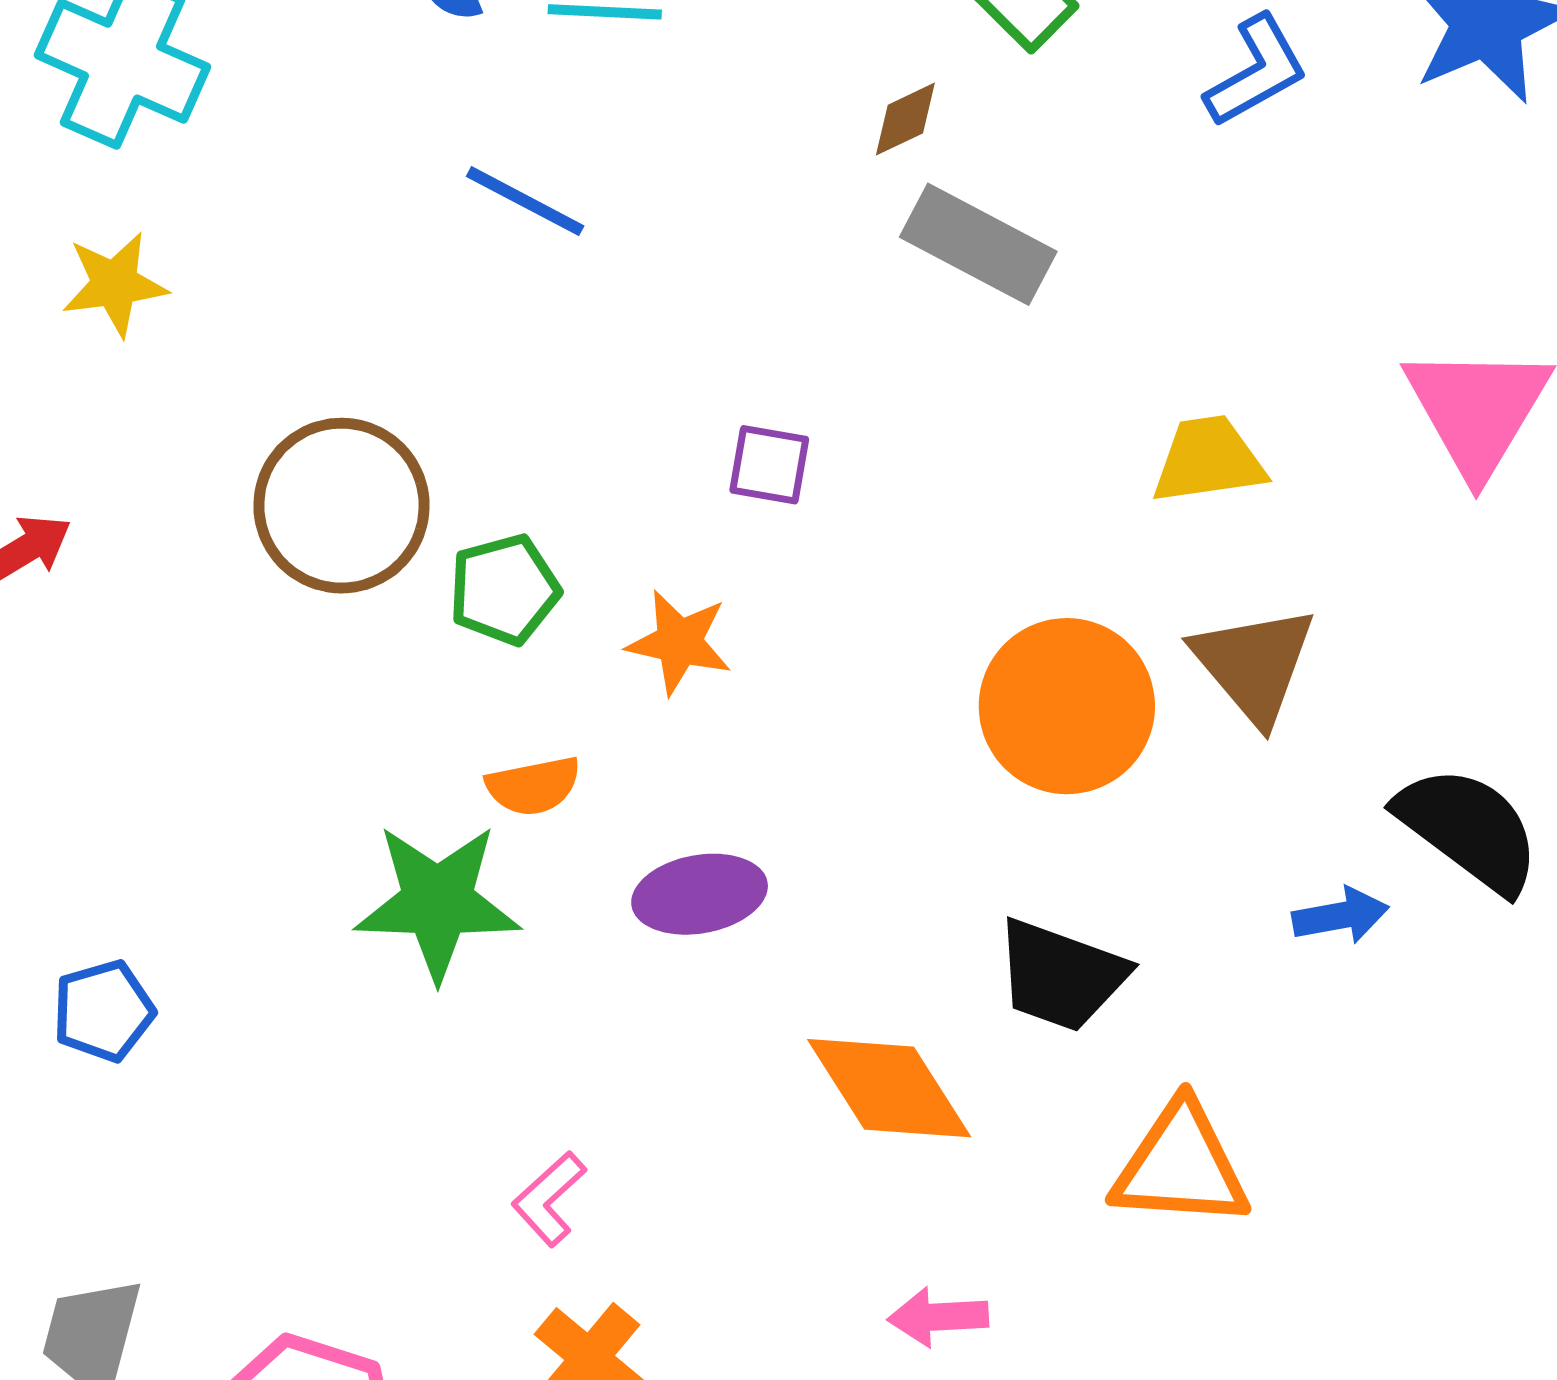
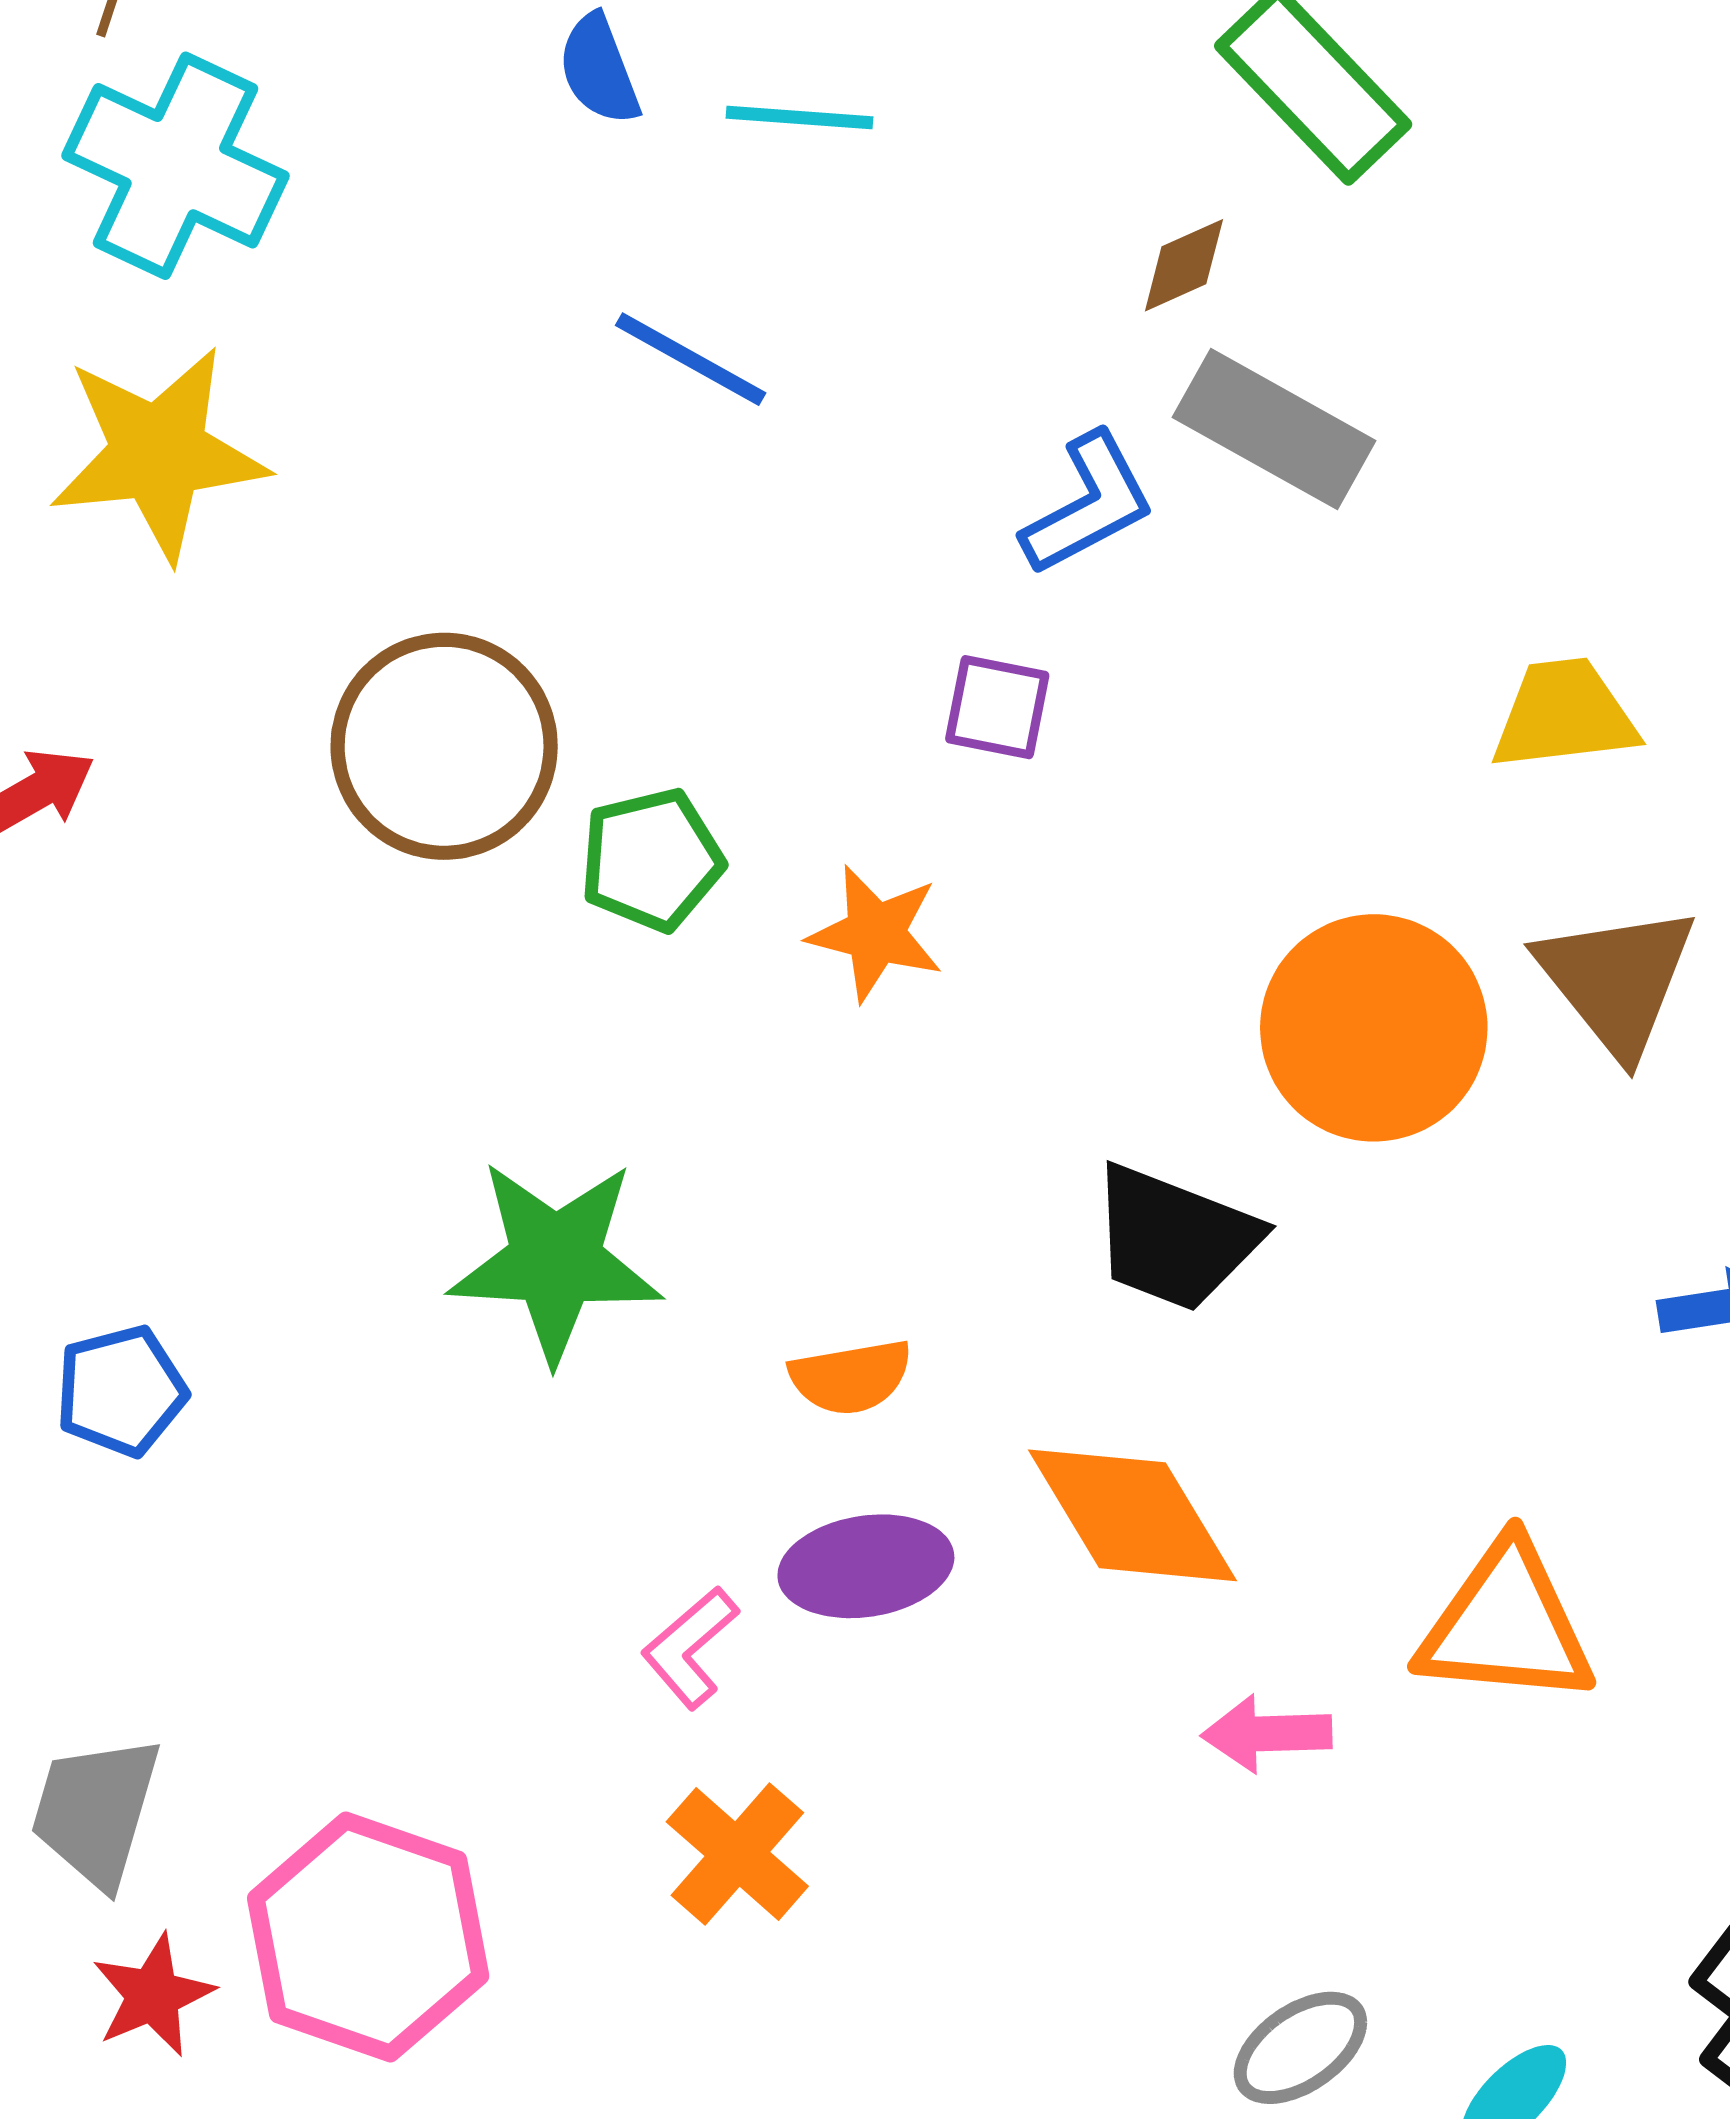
blue L-shape: (1256, 71) -> (1088, 504), moved
yellow star: (115, 284) -> (158, 453), size x1.6
orange semicircle: (533, 786) -> (851, 1377), moved
purple ellipse: (700, 894) -> (866, 1566), moved
black trapezoid: (1061, 975) -> (1175, 1238), moved
pink arrow: (938, 1317) -> (1267, 1734), moved

